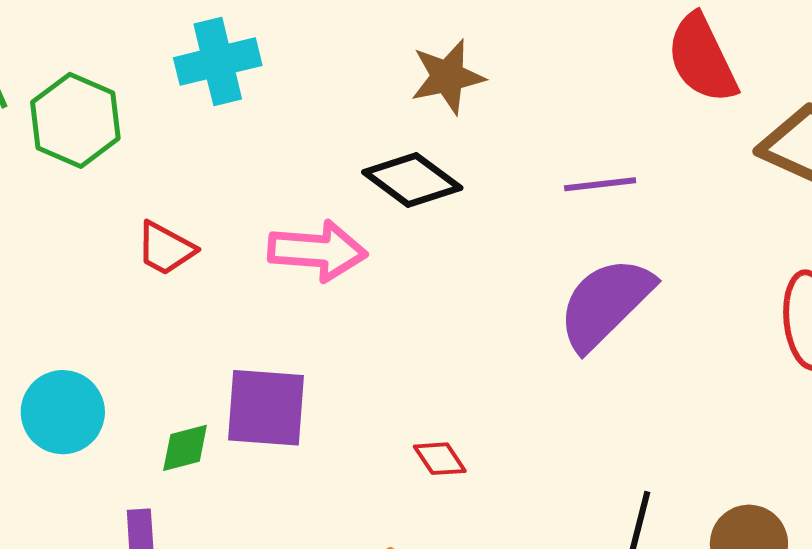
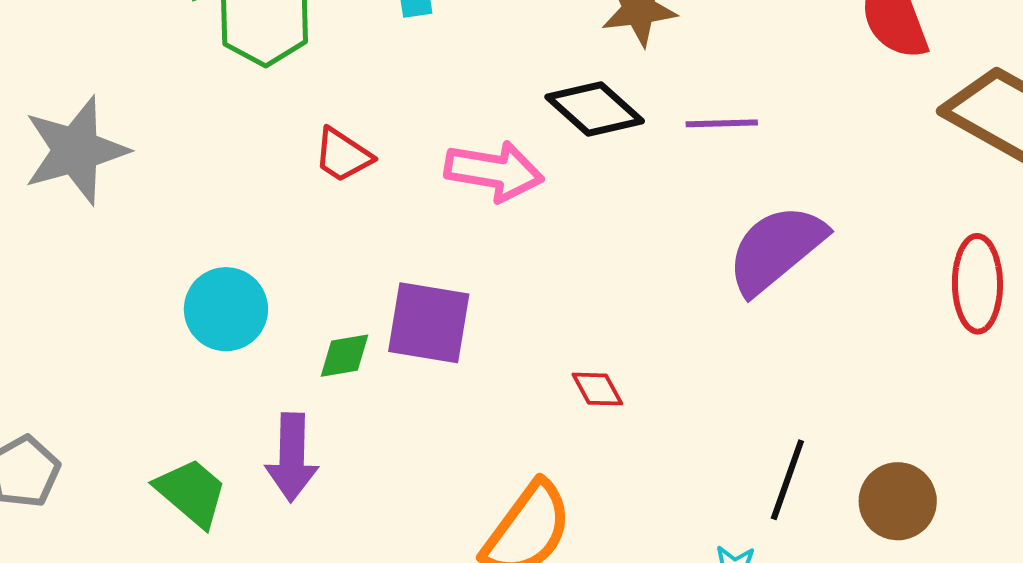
purple line: (600, 184) -> (722, 123), moved

